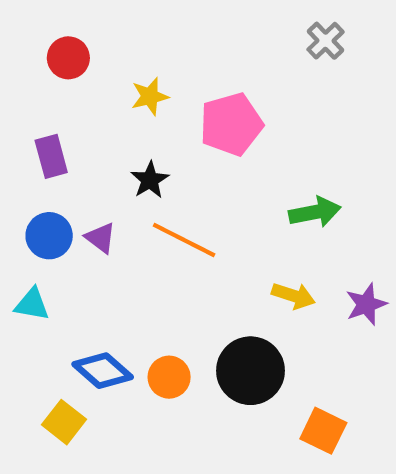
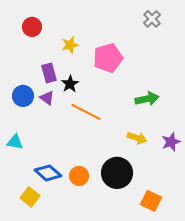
purple rectangle: (51, 156) -> (49, 73), moved
blue circle: (49, 236) -> (23, 96), moved
purple triangle: (101, 238) -> (47, 98), moved

